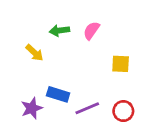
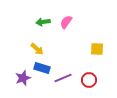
yellow arrow: (35, 53) -> (37, 49), moved
yellow square: (121, 64) -> (97, 49), moved

